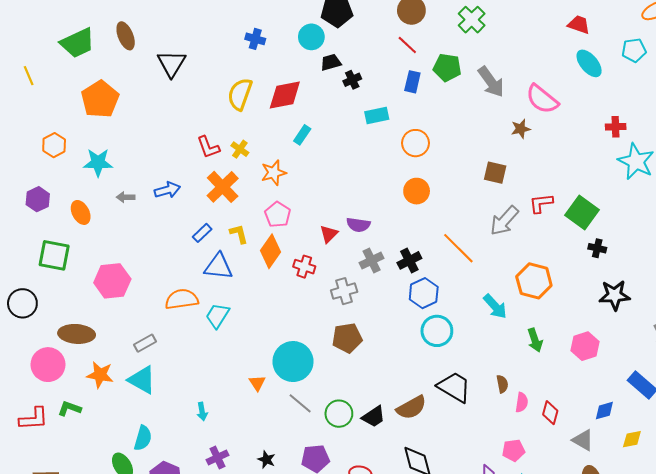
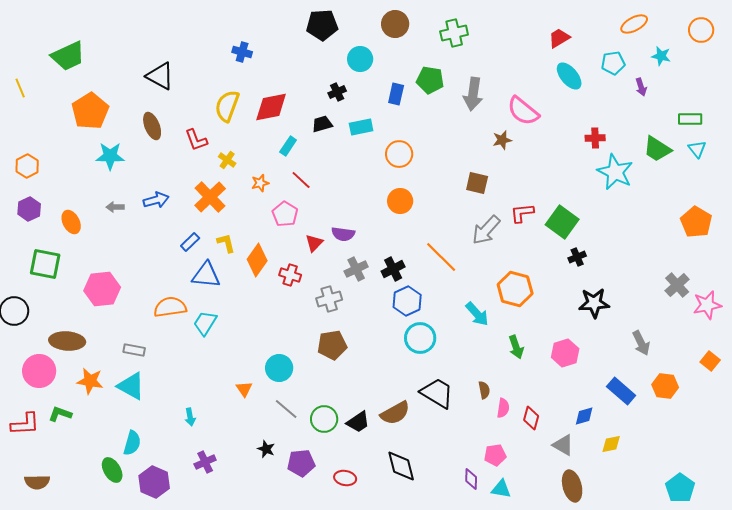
green cross: (472, 20) -> (454, 33), turned 32
red trapezoid: (579, 25) -> (559, 38), turned -50
brown ellipse: (126, 36) -> (152, 126), moved
cyan circle: (311, 37) -> (360, 59), moved
red line: (407, 45) -> (301, 180), moved
black trapezoid: (331, 62) -> (322, 124), moved
black triangle: (172, 63) -> (160, 76), turned -32
gray arrow: (491, 82) -> (473, 94), turned 44
orange hexagon: (54, 145) -> (27, 166), moved
red L-shape: (208, 147) -> (196, 140), moved
cyan star: (98, 162) -> (110, 156), moved
orange star: (274, 173) -> (260, 183), size x0.7
pink pentagon: (278, 215) -> (285, 214), moved
black cross: (597, 248) -> (577, 257), turned -36
gray rectangle: (145, 343) -> (134, 350), turned 40
cyan circle: (293, 362) -> (279, 368), size x0.7
black star: (266, 460) -> (266, 449), moved

